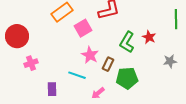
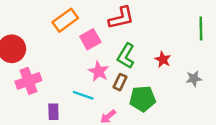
red star: (149, 37) -> (163, 59), moved
green L-shape: (127, 42) -> (126, 56), moved
pink cross: (31, 63) -> (28, 81), size x1.5

